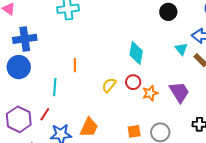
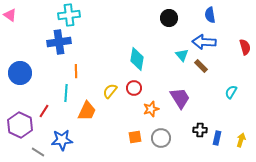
blue cross: (25, 39) -> (59, 42), moved
cyan line: (55, 87) -> (66, 93), moved
orange star: (150, 93) -> (151, 109), moved
red line: (45, 114) -> (44, 111), moved
orange trapezoid: (89, 127) -> (87, 111), moved

